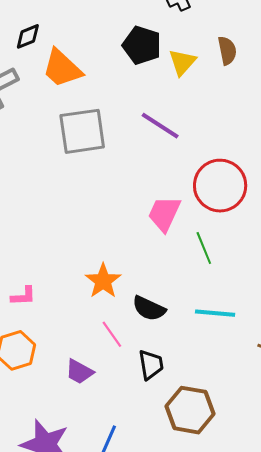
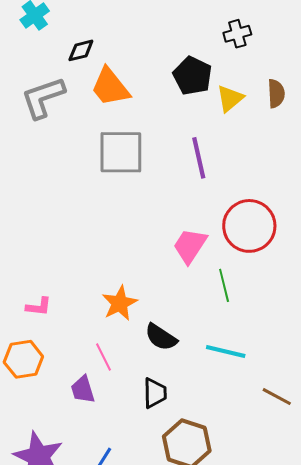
purple line: (160, 126) -> (199, 158), turned 36
pink line: (112, 334) -> (104, 357), moved
purple trapezoid: (79, 372) -> (83, 390), turned 36

